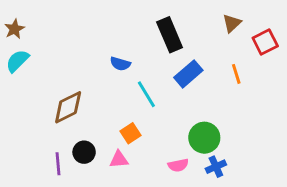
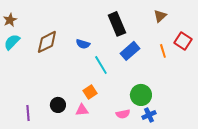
red square: (265, 42) -> (183, 41), moved, turned -30
brown diamond: (68, 107) -> (47, 42), moved
purple line: (58, 164) -> (28, 113), moved

